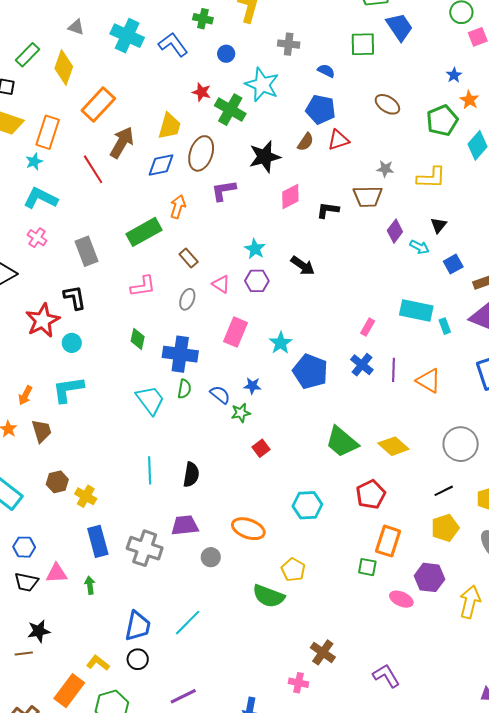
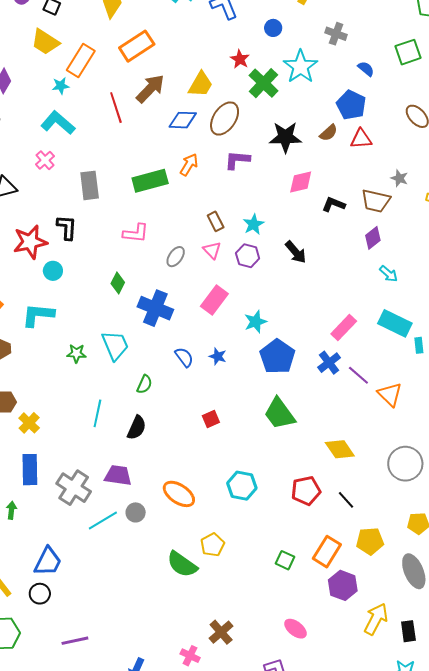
green square: (363, 44) -> (408, 52), turned -32
purple diamond: (395, 231) -> (373, 238), moved
cyan arrow: (419, 247) -> (389, 274), moved
brown rectangle: (189, 258) -> (216, 221), moved
pink rectangle: (368, 327) -> (344, 327), size x1.5
purple line: (394, 370) -> (358, 375), turned -65
green semicircle: (184, 389) -> (144, 384), moved
green star: (241, 413) -> (76, 353), moved
green trapezoid: (342, 442) -> (280, 414), moved
black line: (444, 491) -> (346, 500), moved, turned 60
orange rectangle: (388, 541) -> (327, 552), moved
pink ellipse: (401, 599) -> (295, 629), moved
cyan line: (188, 623) -> (103, 521), moved

